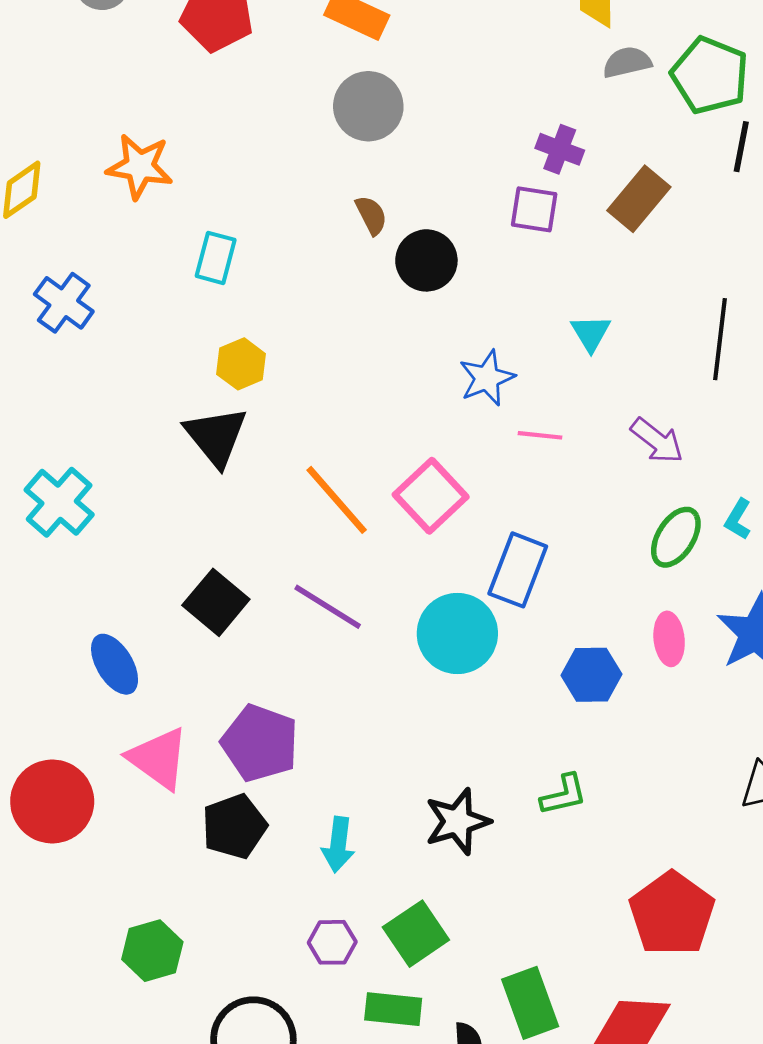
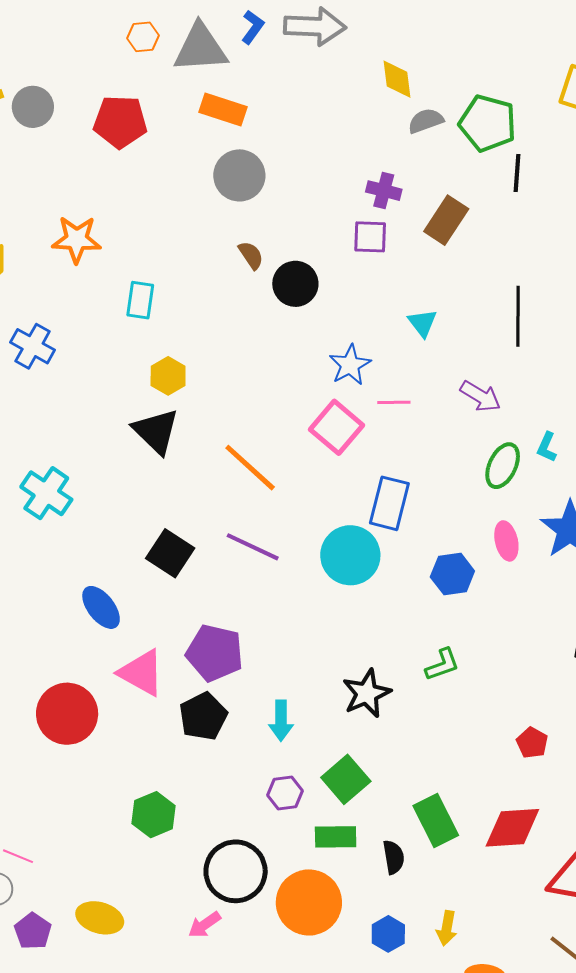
pink square: (431, 496) -> (336, 427), moved
red pentagon: (672, 914) -> (532, 743), size x0.5

